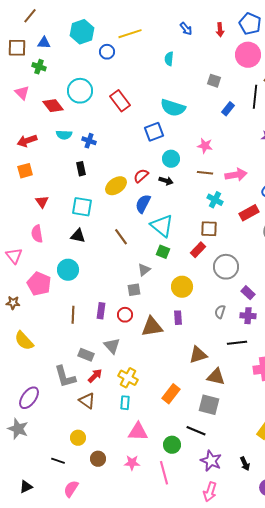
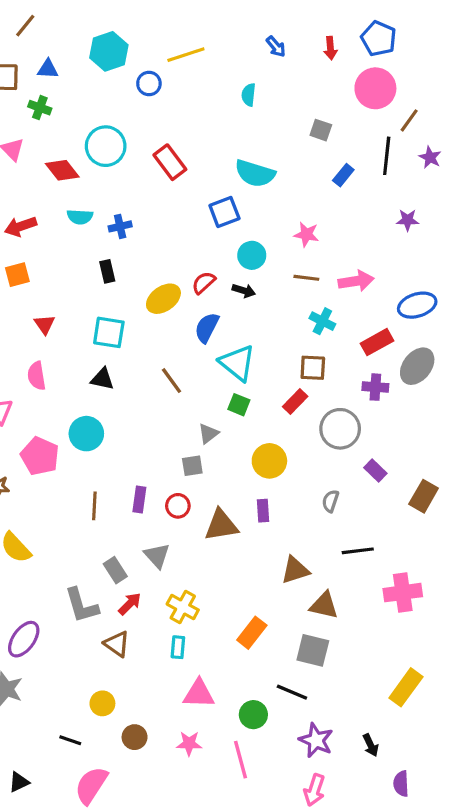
blue cross: (89, 141) -> (120, 226), turned -32
purple cross: (248, 316) -> (375, 387), moved
gray rectangle: (86, 355) -> (115, 570), turned 35
pink semicircle: (71, 489) -> (91, 785), size x1.4

